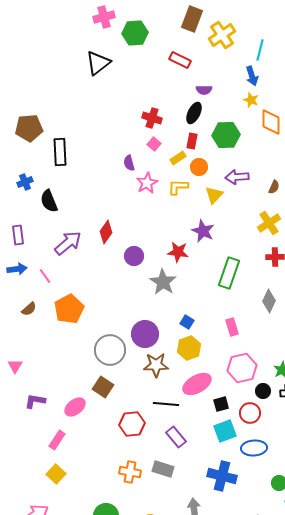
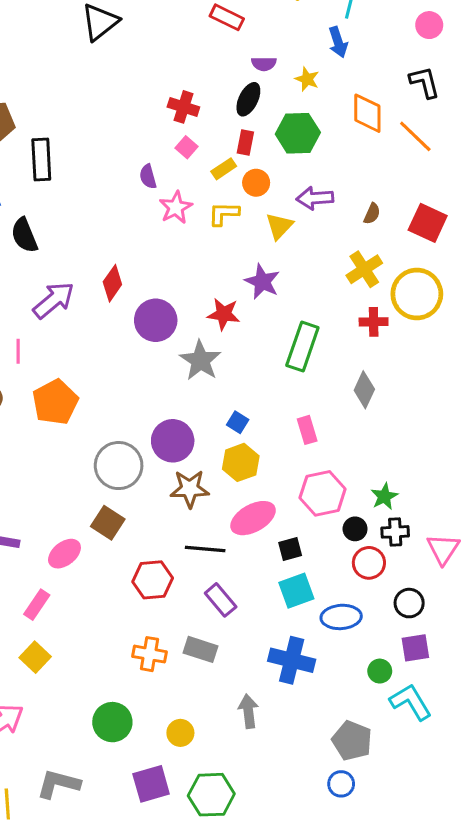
yellow star: (251, 100) -> (307, 79), moved
purple circle: (134, 256) -> (156, 320), size x1.4
pink line: (45, 276) -> (18, 351), turned 35
red circle: (250, 413) -> (369, 563), moved

